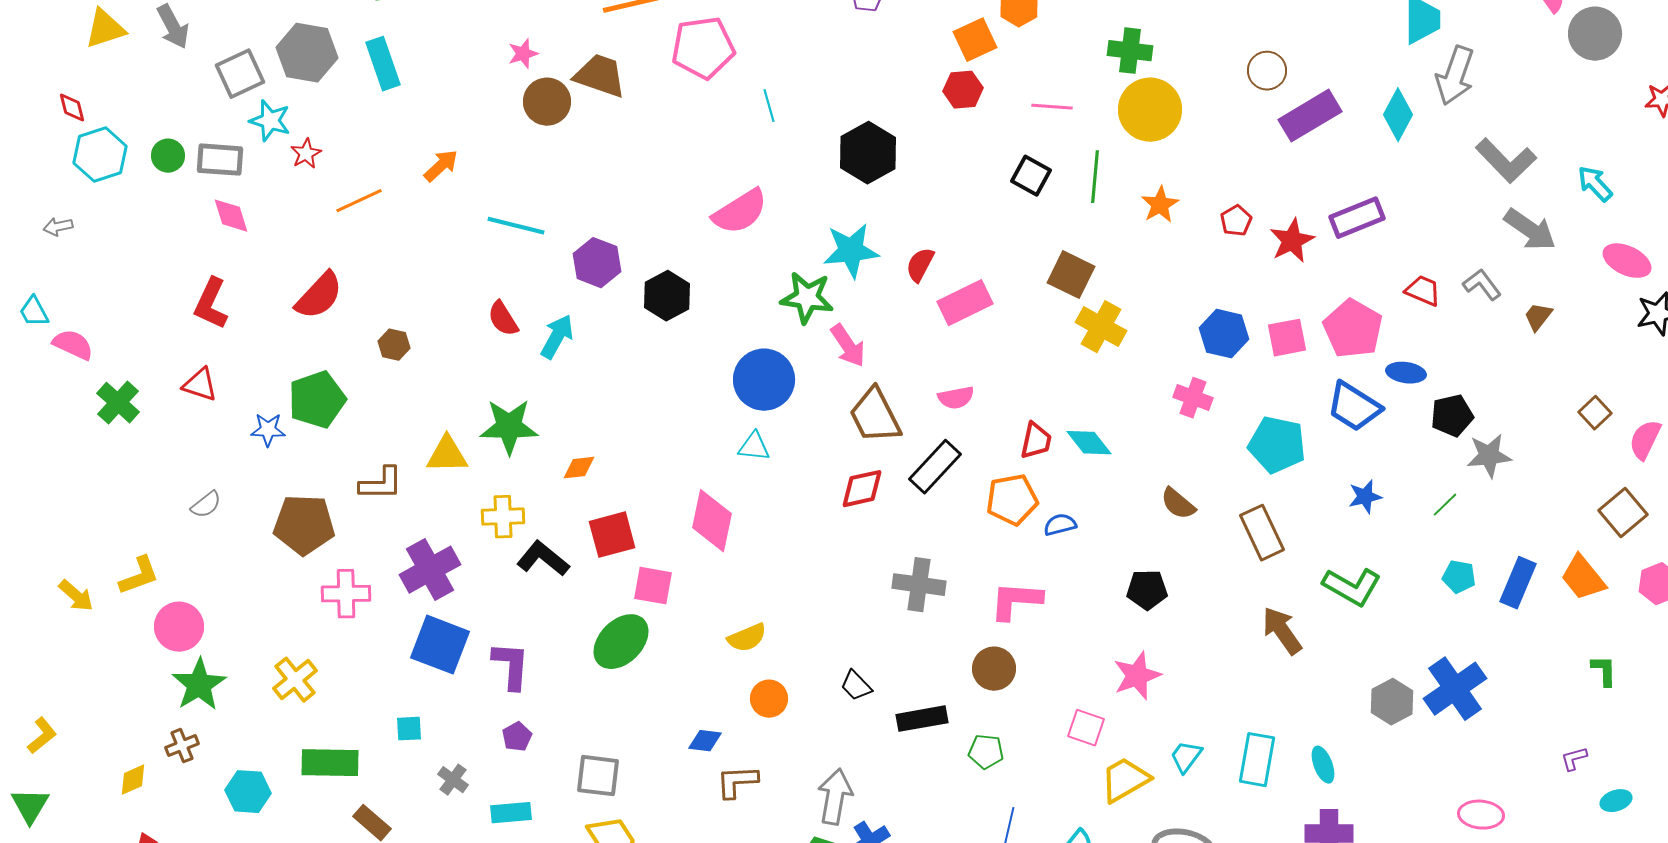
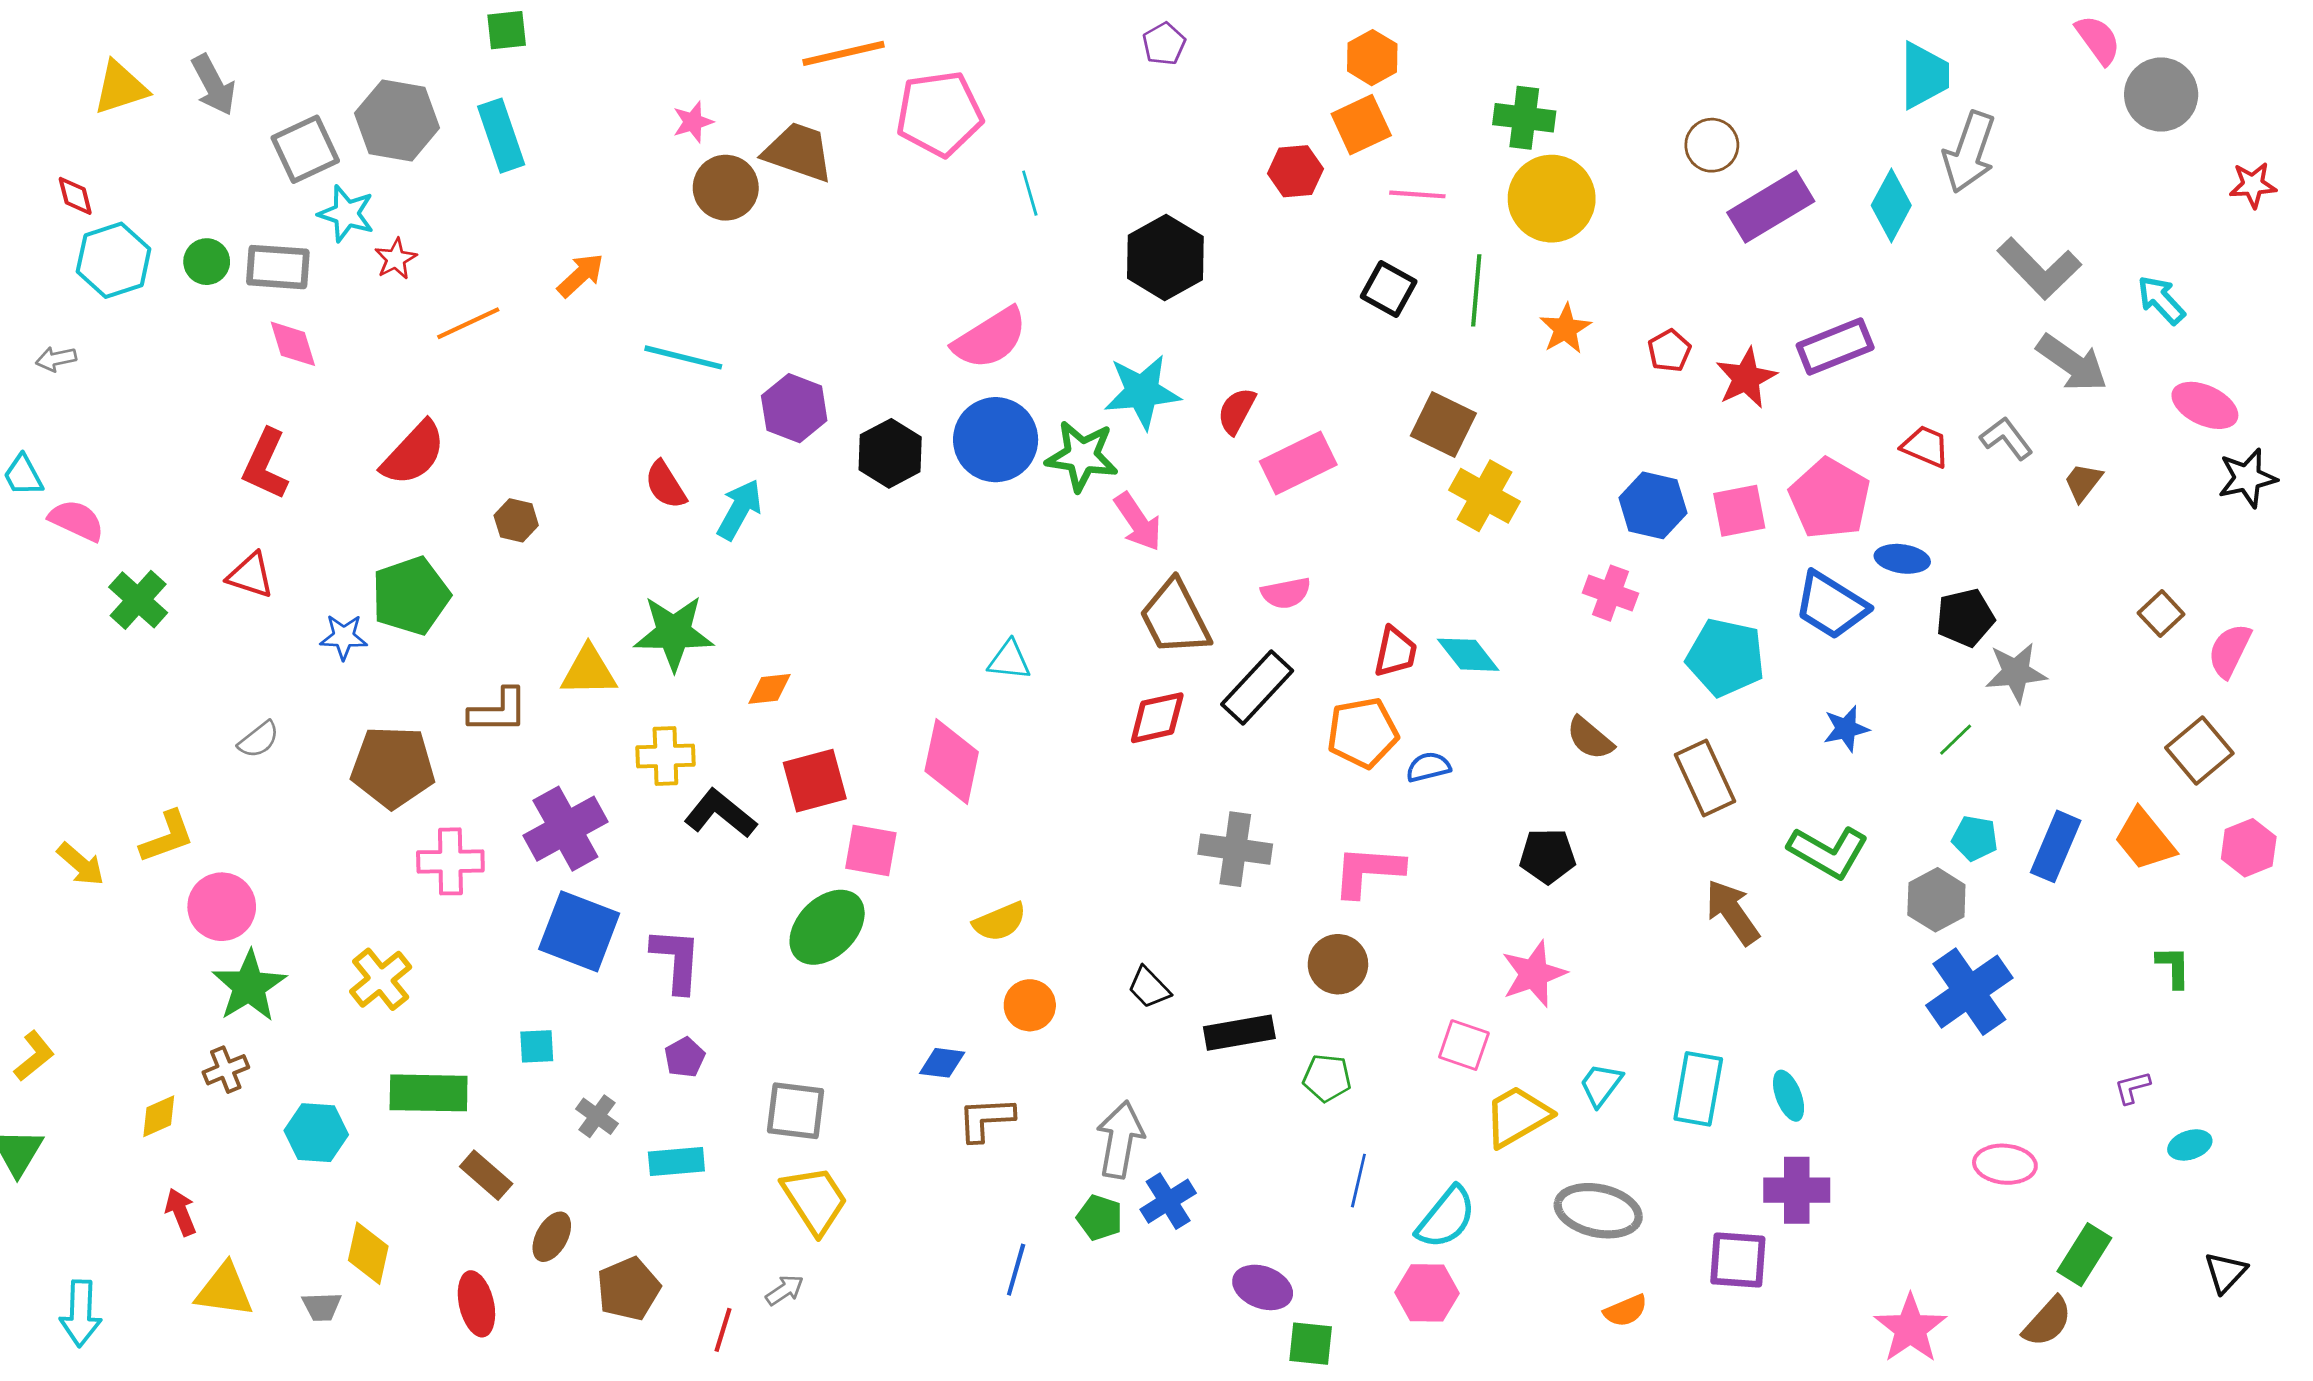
orange square: (975, 40) -> (1361, 125), moved
blue circle: (764, 380) -> (996, 440), moved
gray hexagon: (1392, 702) -> (1936, 900), moved

